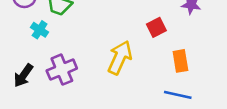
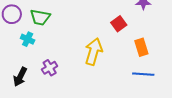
purple cross: (62, 70) -> (50, 68), size x0.7

